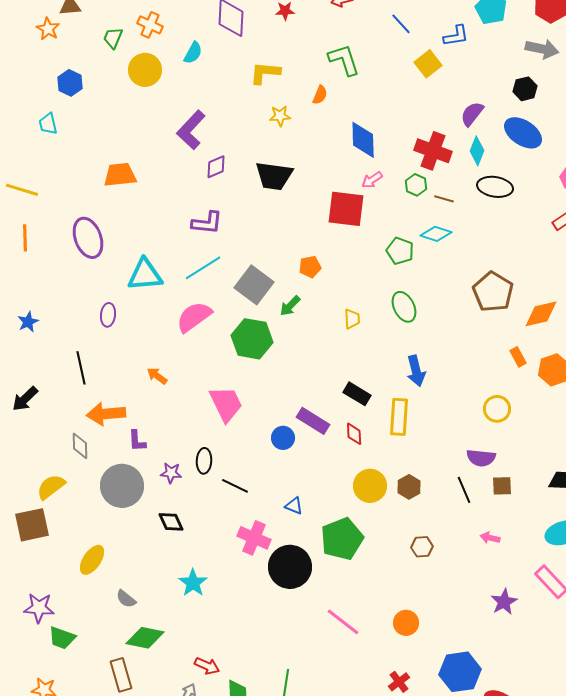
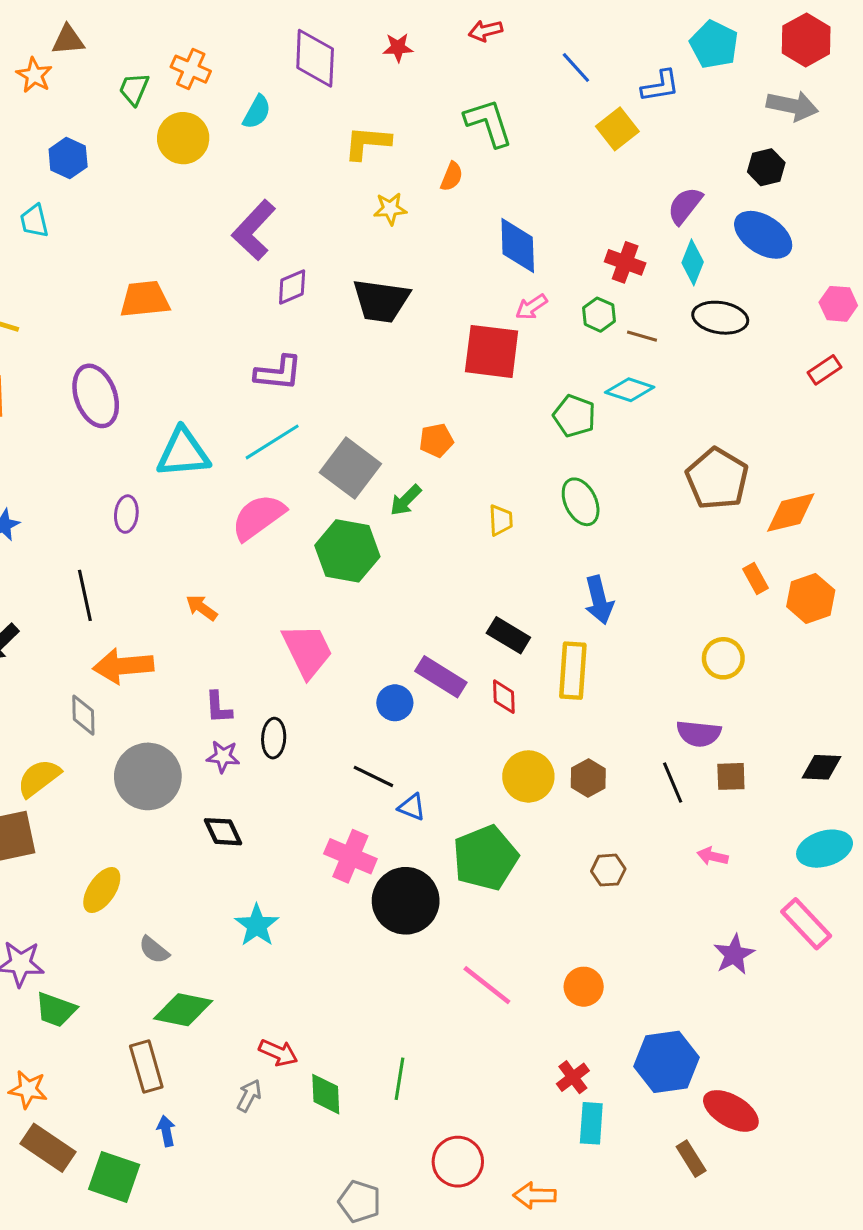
red cross: (433, 151) -> (625, 262), size x0.7
purple L-shape: (137, 441) -> (218, 707), moved
black line: (235, 486) -> (373, 776), moved

